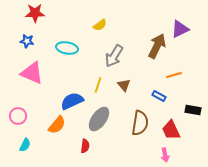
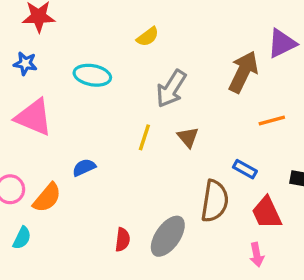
blue rectangle: (159, 96) -> (245, 169), moved
blue semicircle: (72, 101) -> (84, 167), moved, size x0.6
gray ellipse: (99, 119) -> (168, 236), moved
orange semicircle: (57, 125) -> (47, 198), moved

